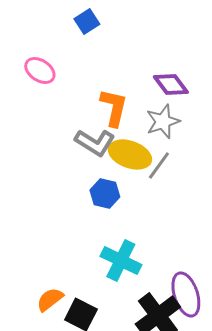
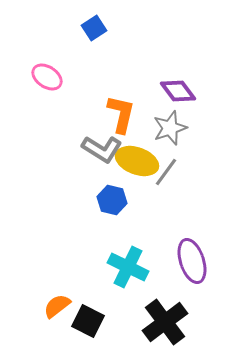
purple ellipse: (186, 294) -> (192, 261), moved

